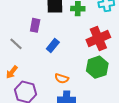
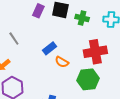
purple rectangle: (35, 25) -> (38, 11), moved
orange semicircle: (62, 78) -> (62, 62), moved

